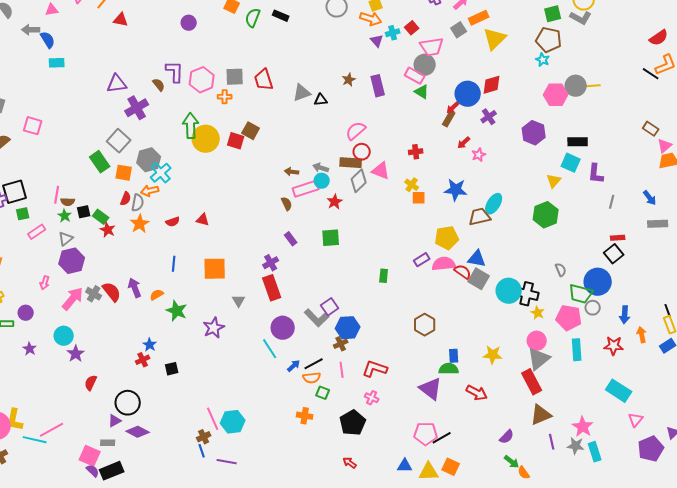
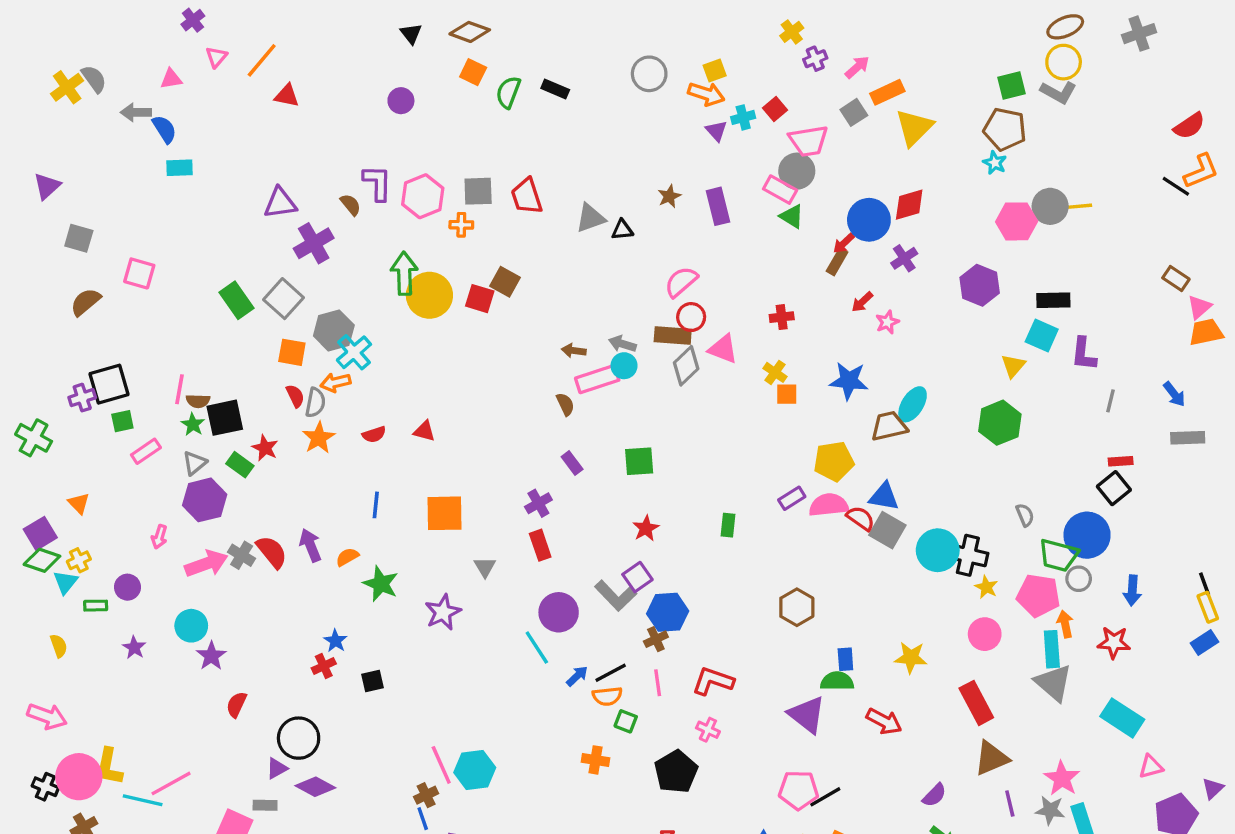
green rectangle: (100, 162) -> (237, 300), moved
red semicircle: (126, 199) -> (295, 396), turned -48
red star: (335, 202) -> (646, 528), moved
black square: (84, 212) -> (225, 418), size x1.6
green rectangle: (101, 217) -> (240, 465), moved
red rectangle: (272, 288) -> (540, 545), size x0.7
pink arrow: (73, 299) -> (206, 564), turned 30
orange arrow: (642, 335) -> (1065, 624), moved
gray triangle: (539, 359) -> (1053, 683), moved, turned -40
pink triangle: (636, 420) -> (1151, 767), turned 35

